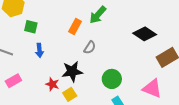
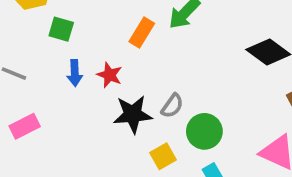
gray semicircle: (90, 47) -> (172, 106), moved
red star: (52, 84) -> (109, 75), moved
yellow square: (70, 94) -> (163, 156), moved

